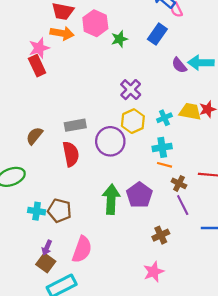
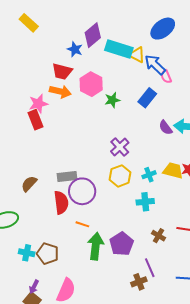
purple circle: (110, 141) -> (82, 191), moved
orange line: (164, 165) -> (82, 224), moved
purple line: (183, 205) -> (150, 268), moved

